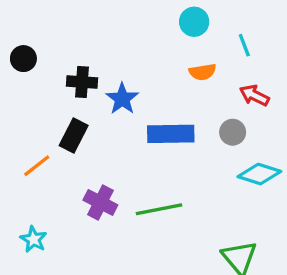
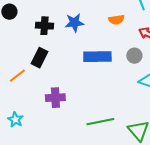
blue star: (122, 99) -> (74, 23), moved, turned 30
purple cross: (100, 202) -> (55, 98), turned -30
green line: (159, 209) -> (100, 122), moved

